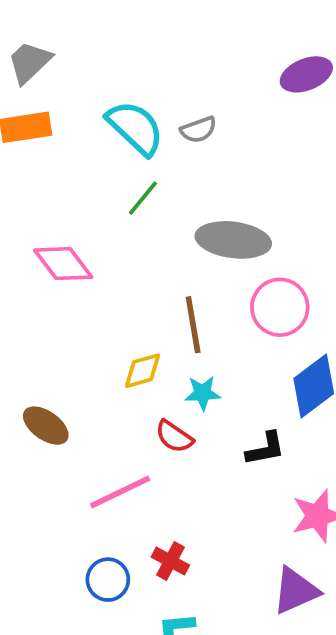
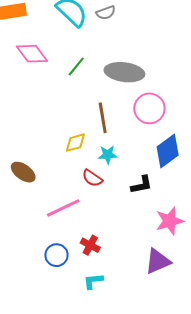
green line: (143, 198) -> (76, 67), moved
pink diamond: (63, 264) -> (32, 54), moved

